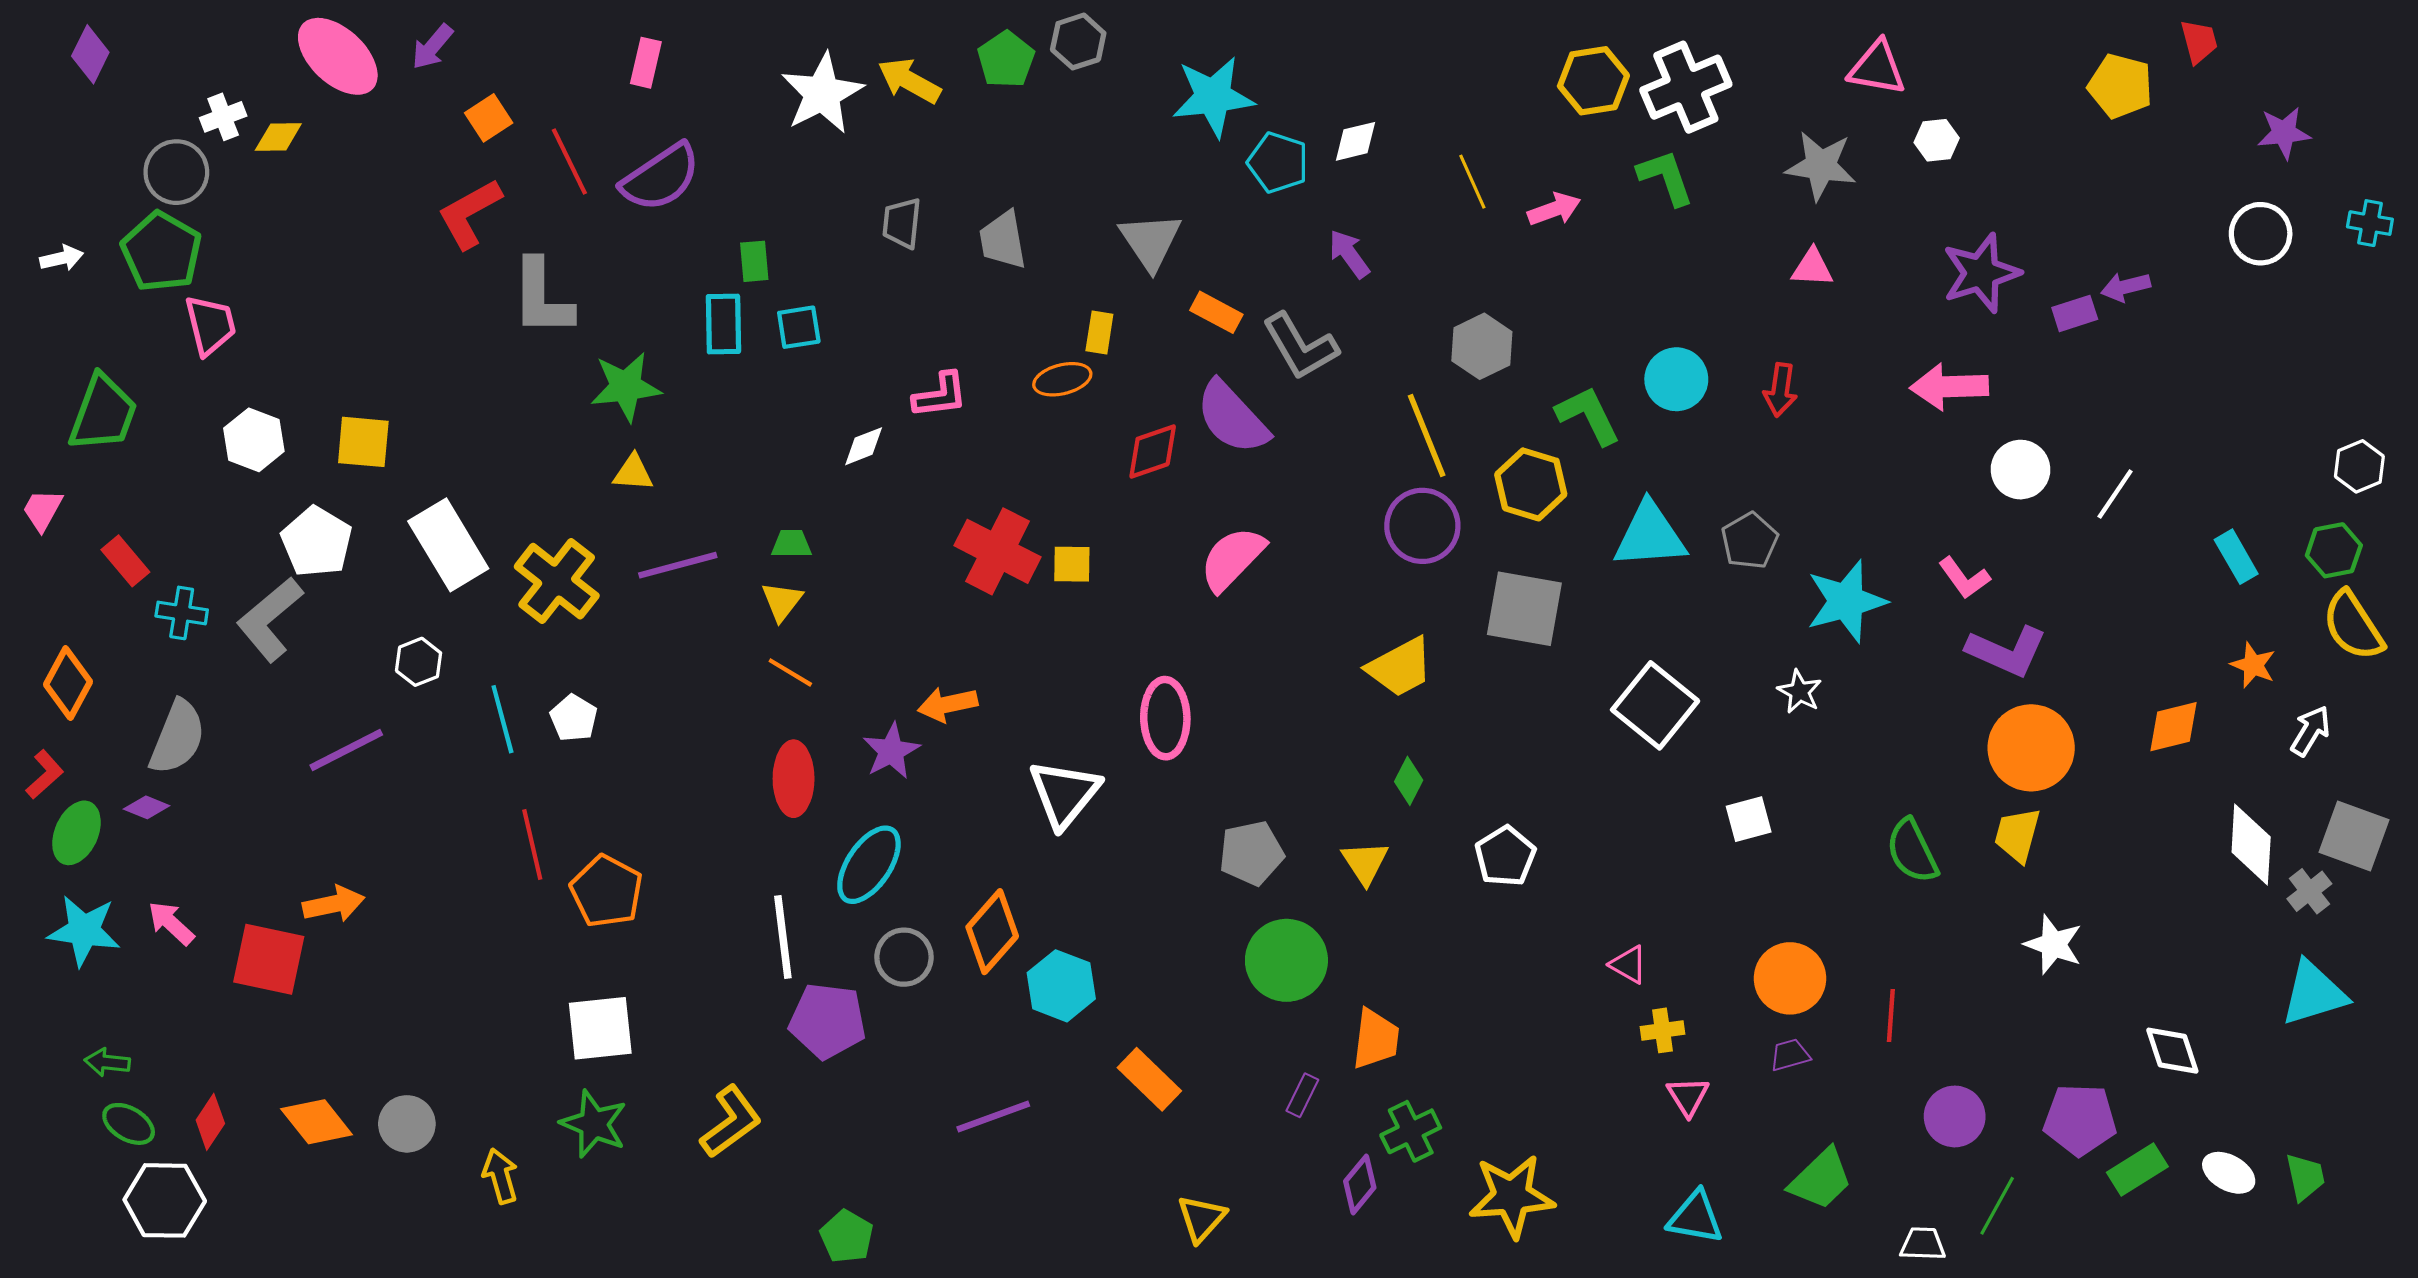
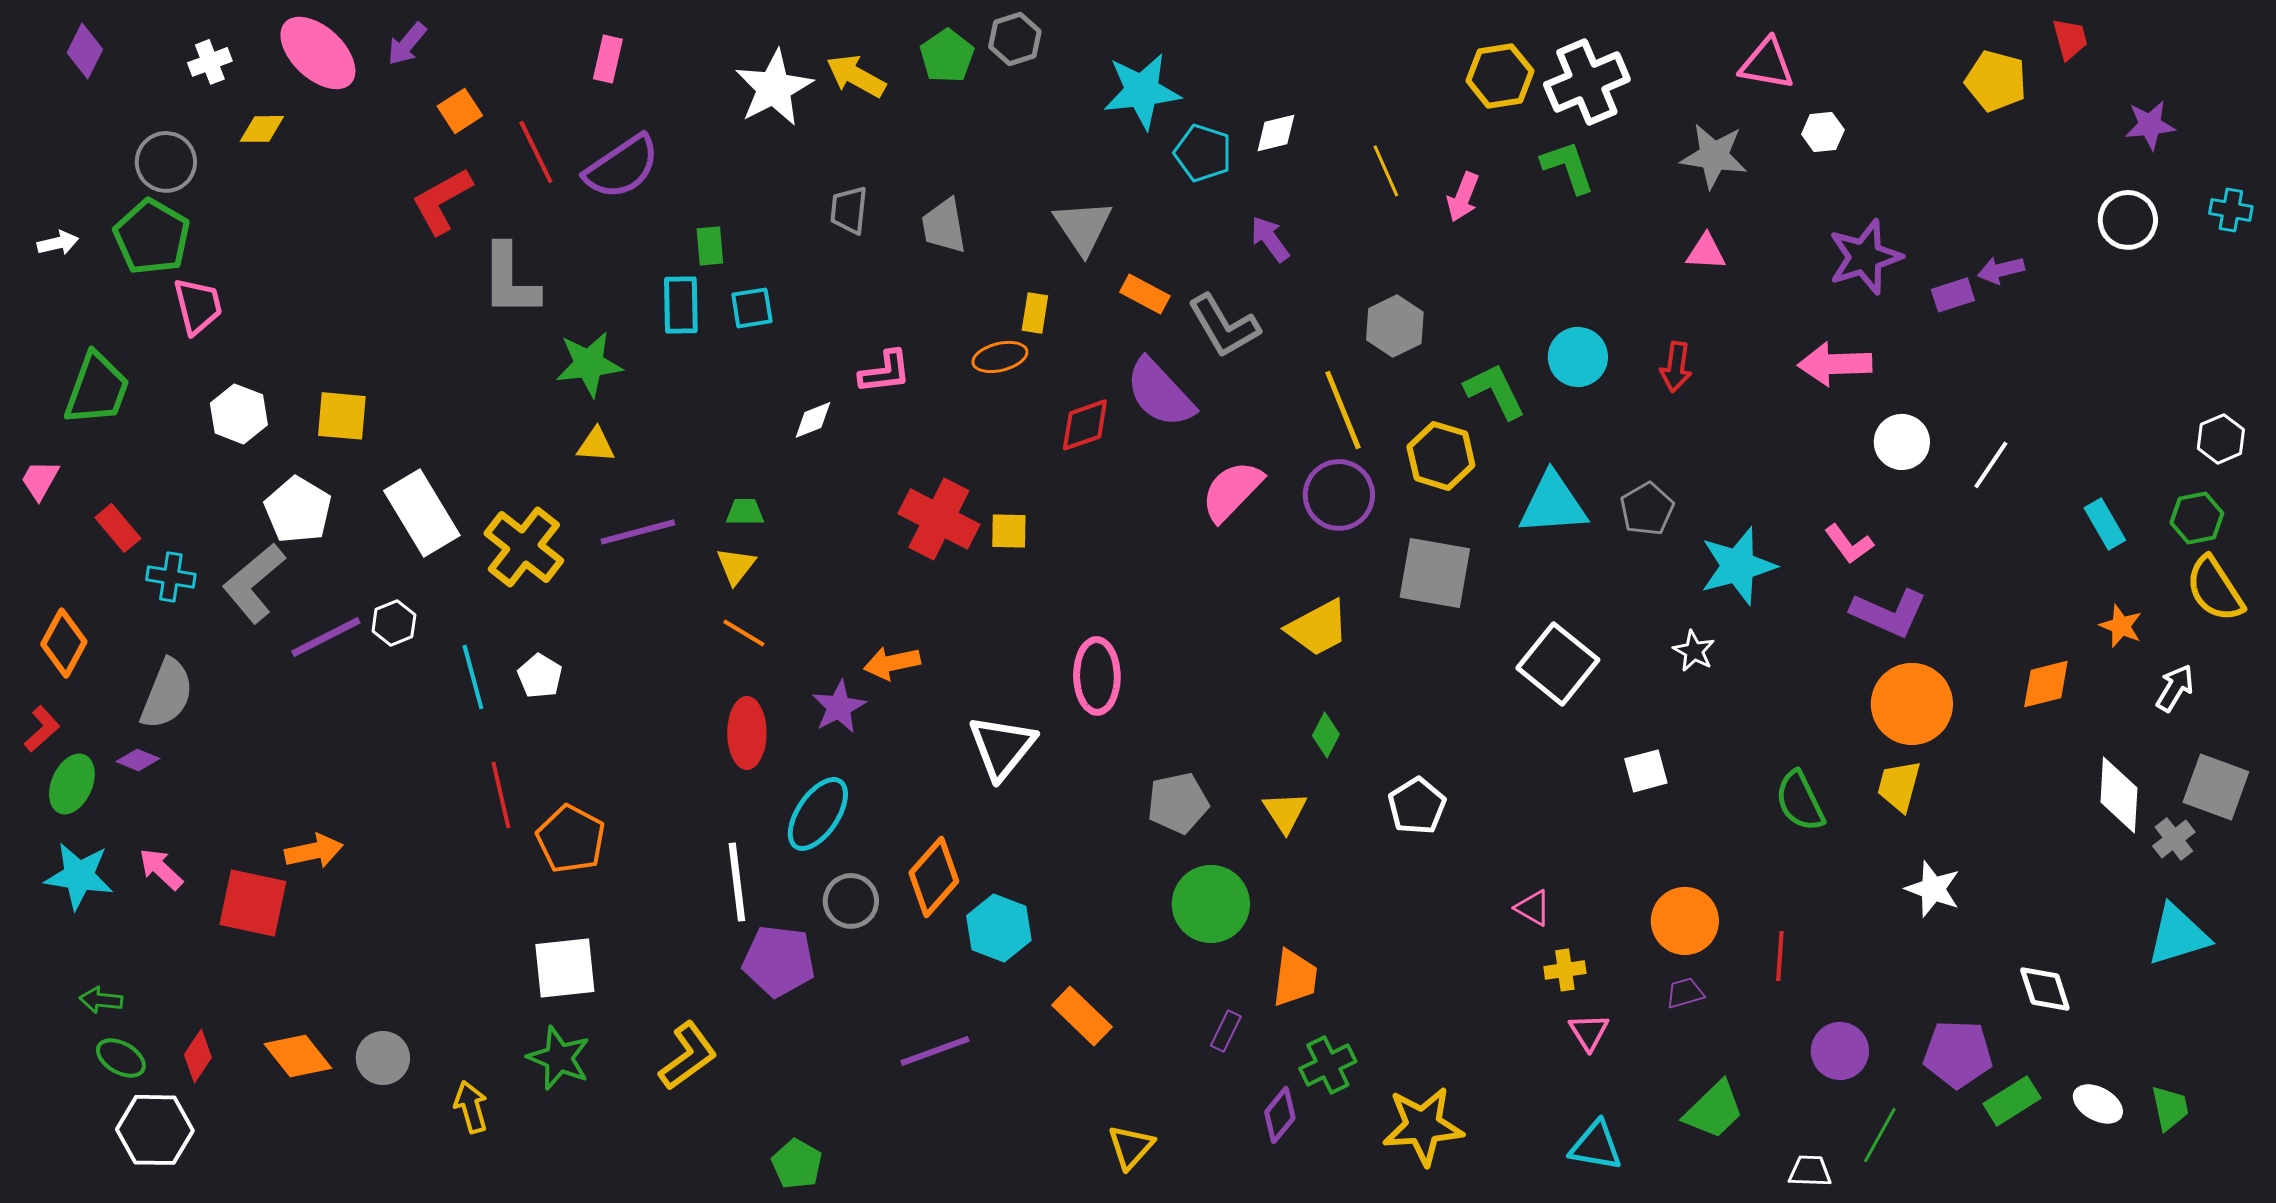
white cross: (223, 117) -> (210, 62), moved
pink arrow: (1554, 209) -> (1463, 197), turned 132
pink semicircle: (1232, 559) -> (1232, 491), moved
purple line: (346, 750) -> (326, 637), moved

